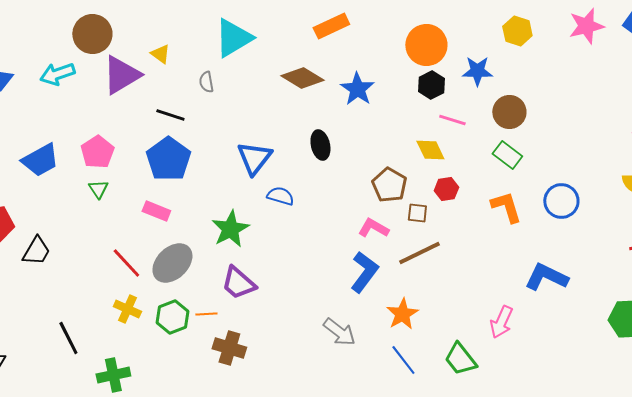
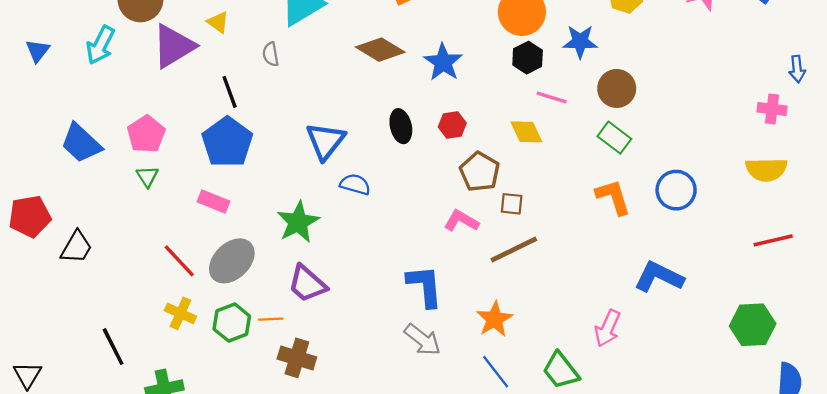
cyan arrow: (57, 74) -> (101, 45), turned -44
black line: (170, 115) -> (230, 92), turned 52
blue trapezoid: (40, 160) -> (81, 143), turned 72
red hexagon: (446, 189) -> (452, 125), moved
blue L-shape: (364, 272) -> (425, 286), moved, turned -42

